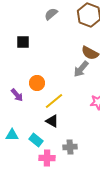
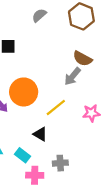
orange circle: (37, 83) -> (24, 92), size x1.6
yellow line: (54, 101) -> (56, 108), moved

